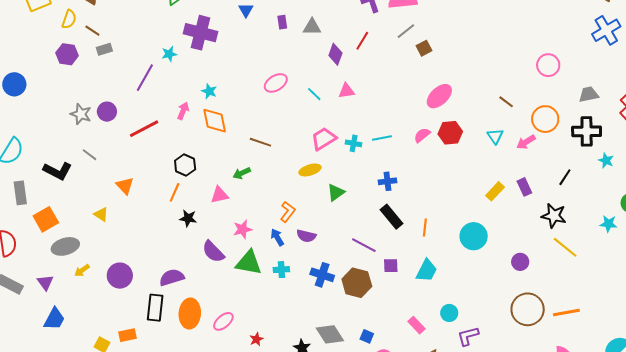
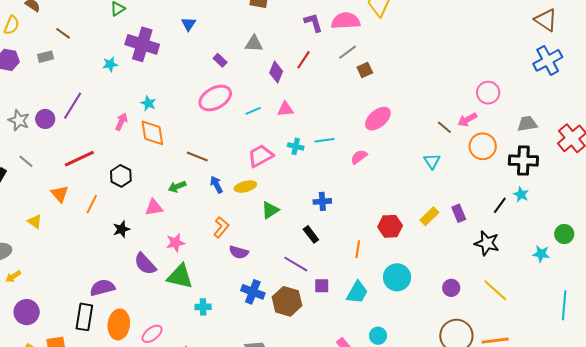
purple rectangle: (282, 22) -> (220, 60), moved, turned -40
brown line: (92, 31) -> (63, 33), moved
purple line: (145, 78) -> (73, 106), moved
pink ellipse: (276, 83) -> (215, 98), size x1.4
cyan line: (314, 94) -> (253, 111), turned -70
red line: (144, 129) -> (79, 159), moved
red hexagon: (450, 133) -> (390, 226), moved
cyan line: (382, 138) -> (324, 140), moved
pink arrow: (526, 142) -> (467, 120), moved
cyan cross: (354, 143) -> (296, 146), moved
cyan star: (606, 160) -> (521, 194), moved
orange line: (175, 192) -> (92, 204), moved
black rectangle: (392, 217) -> (311, 234), moved, size x0.7
black star: (188, 218) -> (121, 229), turned -30
cyan circle: (474, 236) -> (397, 277), moved
blue arrow: (277, 237) -> (216, 185), moved
yellow line: (565, 247) -> (495, 290), moved
cyan cross: (281, 270) -> (203, 307), moved
purple circle: (120, 276) -> (27, 312), moved

